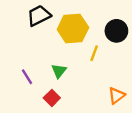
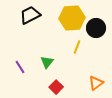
yellow hexagon: (73, 29) -> (72, 18), moved
red square: (52, 98) -> (56, 87), moved

